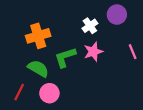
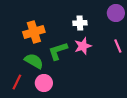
purple circle: (117, 15) -> (116, 13), moved
white cross: (90, 26) -> (80, 23), turned 32

